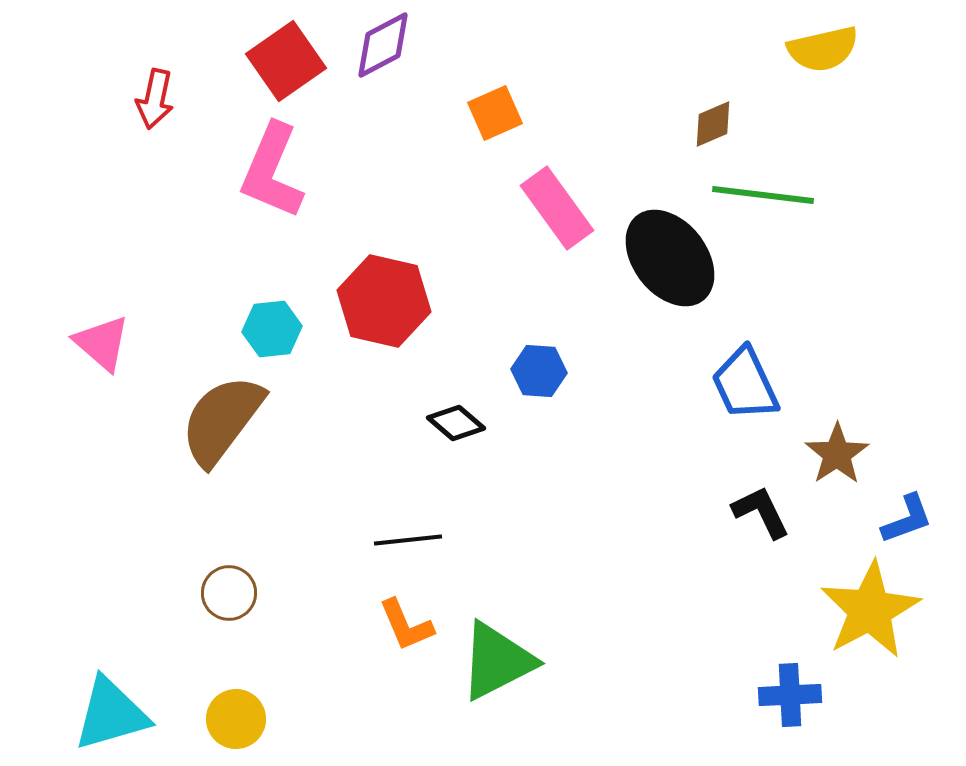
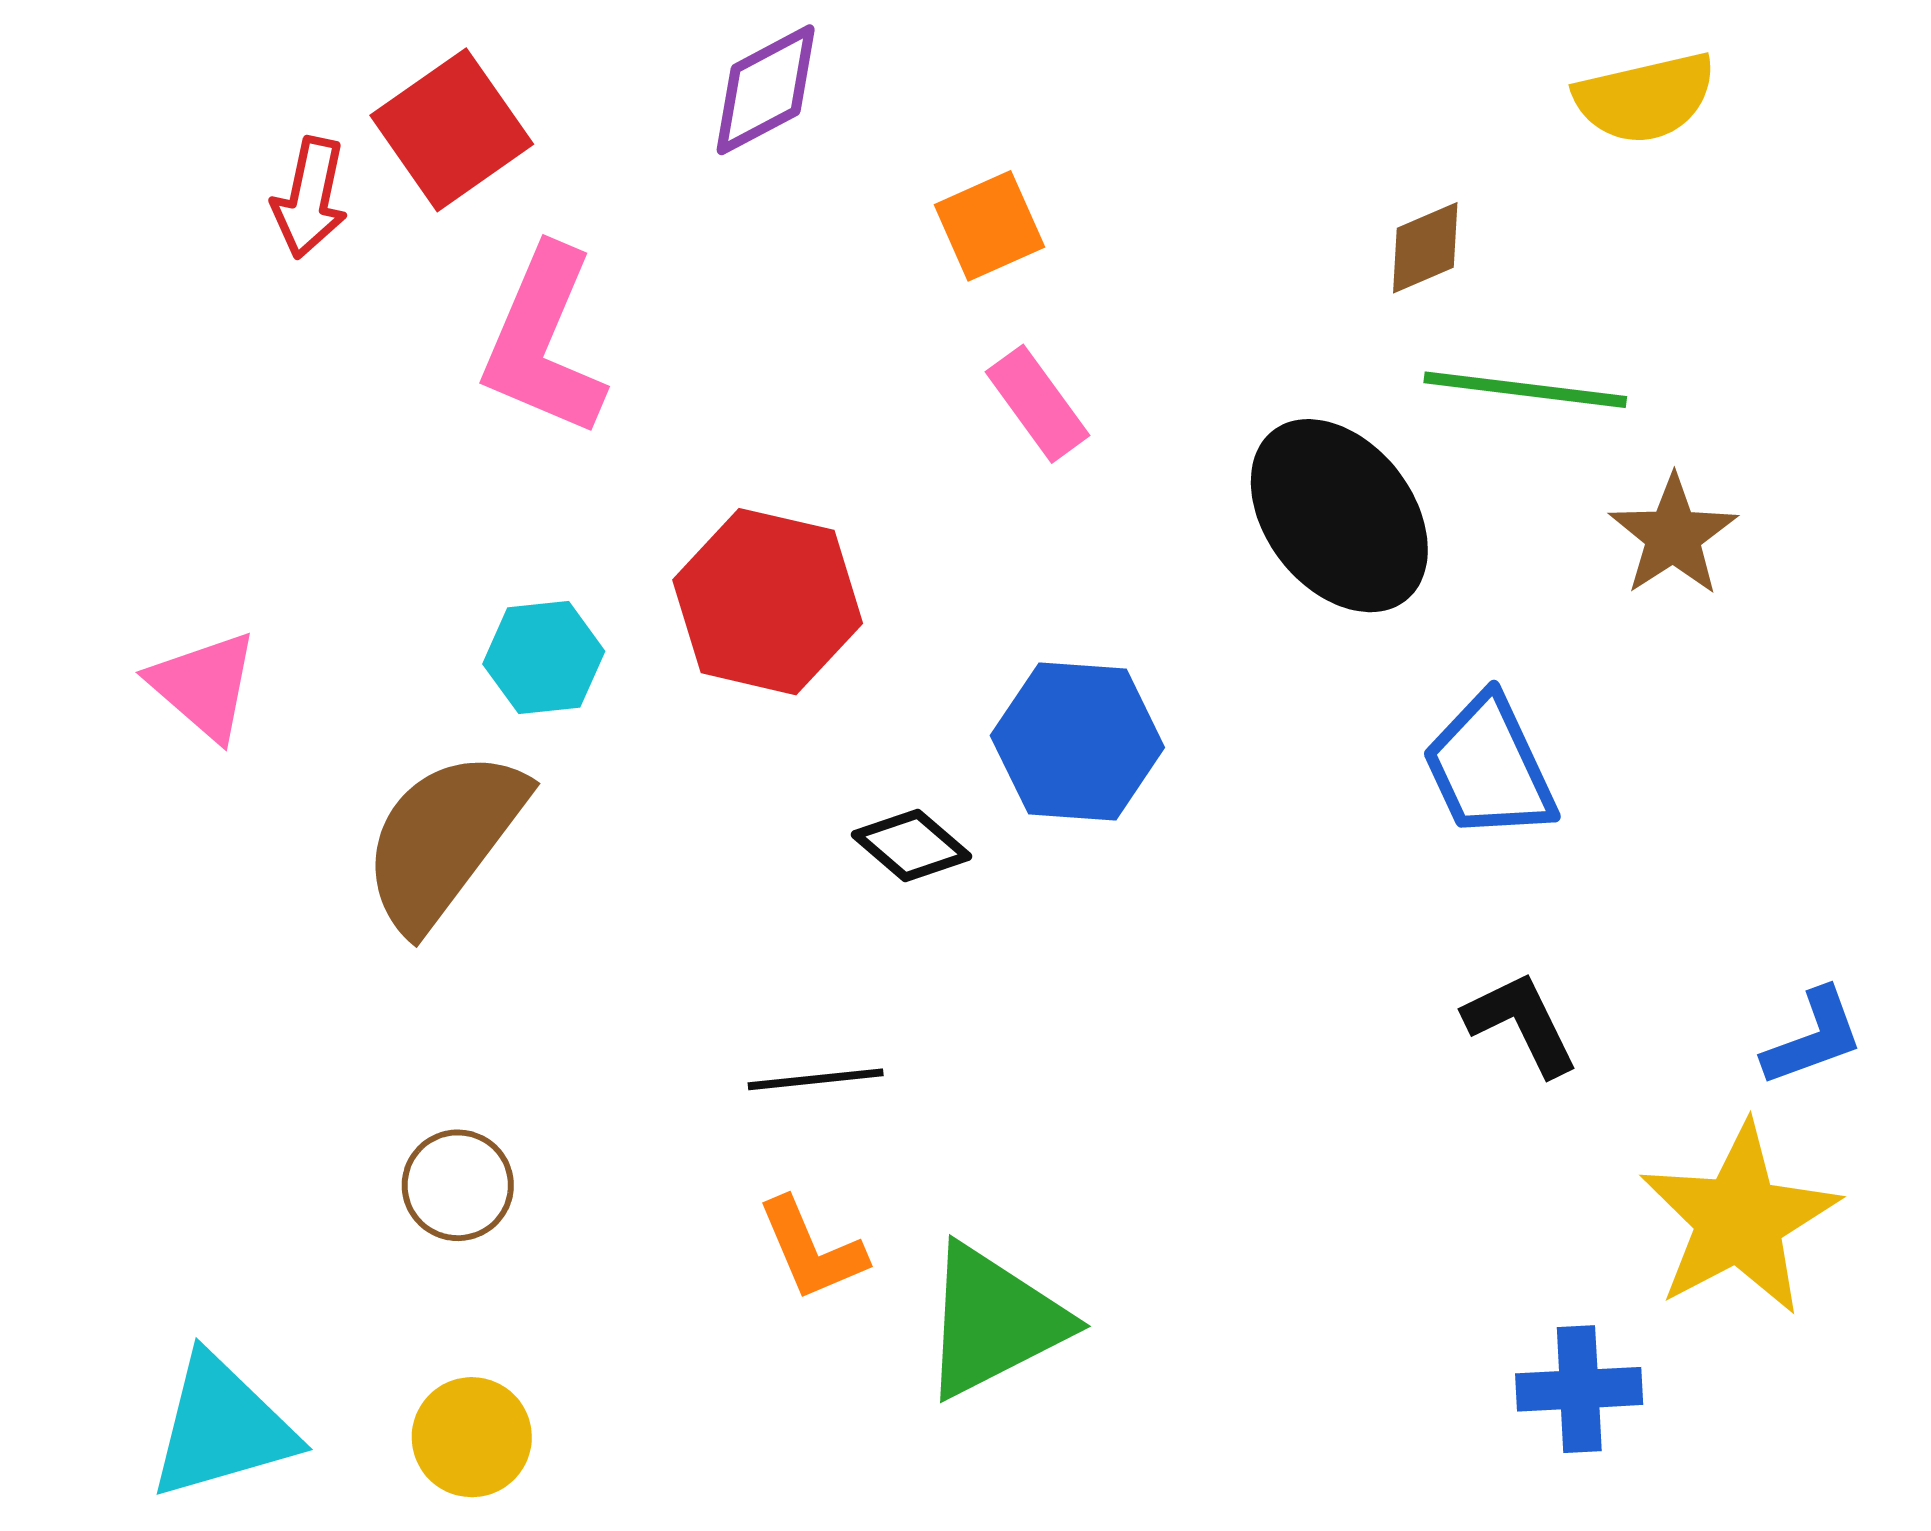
red square: (286, 61) -> (452, 130), moved
pink rectangle: (557, 208) -> (1037, 404), moved, size x0.7
blue hexagon: (539, 371) -> (1077, 742), size x1.5
brown star: (837, 454) -> (1673, 536), moved

